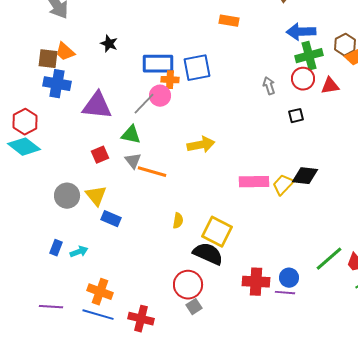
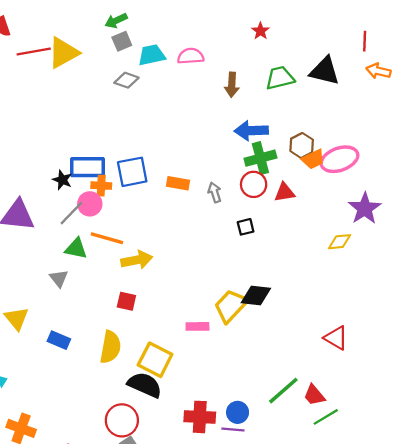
orange rectangle: (229, 21) -> (178, 183), moved
black star: (109, 44) -> (62, 180), moved
green triangle: (131, 135) -> (76, 249), moved
red square: (100, 155) -> (126, 301), moved, turned 36
orange line: (152, 172) -> (107, 238), moved
pink rectangle: (254, 182) -> (197, 326), moved, size x0.7
yellow trapezoid: (283, 185) -> (231, 306), size x1.4
blue rectangle: (111, 219) -> (59, 340), moved
yellow semicircle: (178, 221) -> (110, 347), size x1.8

